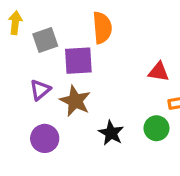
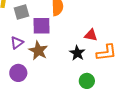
green circle: (156, 128) -> (87, 81), moved
black star: (111, 133) -> (77, 53), moved

